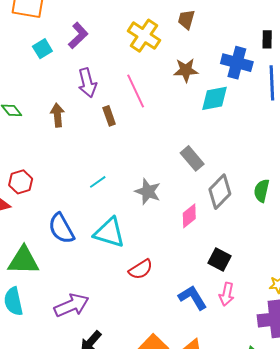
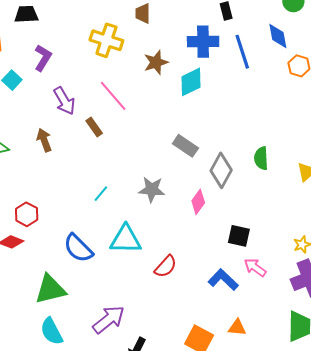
pink arrow: (227, 294) -> (255, 267), turned 130

